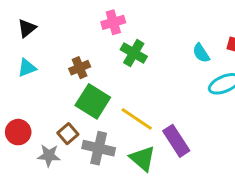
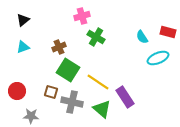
brown square: (68, 134) -> (51, 92), turned -32
gray star: (49, 155) -> (31, 116), moved

